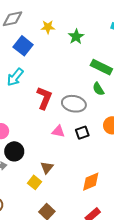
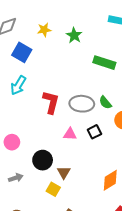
green semicircle: (98, 89) -> (105, 103), moved
black circle: (14, 151) -> (43, 160), moved

